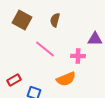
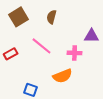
brown square: (22, 20) -> (19, 17), turned 30
red rectangle: (14, 80) -> (11, 54), moved

